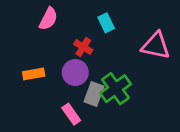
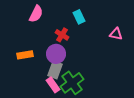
pink triangle: (156, 46) -> (116, 34), size x0.6
green cross: (116, 89) -> (72, 83), moved
gray rectangle: (94, 94) -> (55, 70), moved

